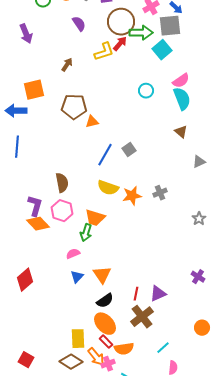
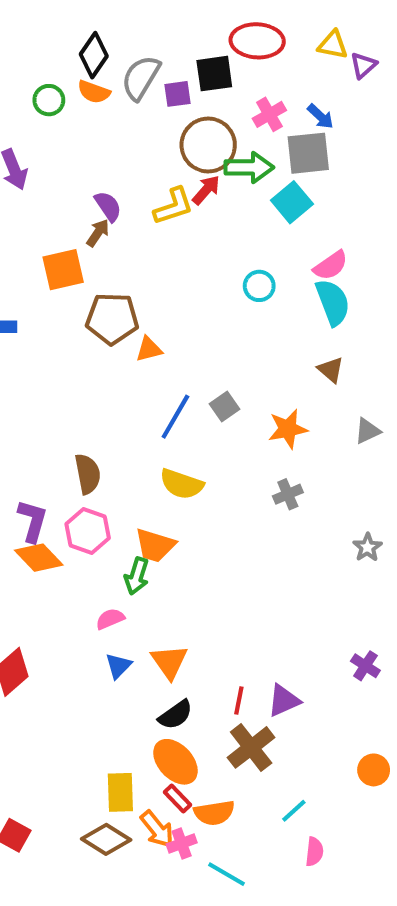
purple semicircle: (79, 24) -> (108, 206), moved
orange square: (34, 90) -> (63, 270), moved
orange star: (132, 196) -> (288, 429), moved

